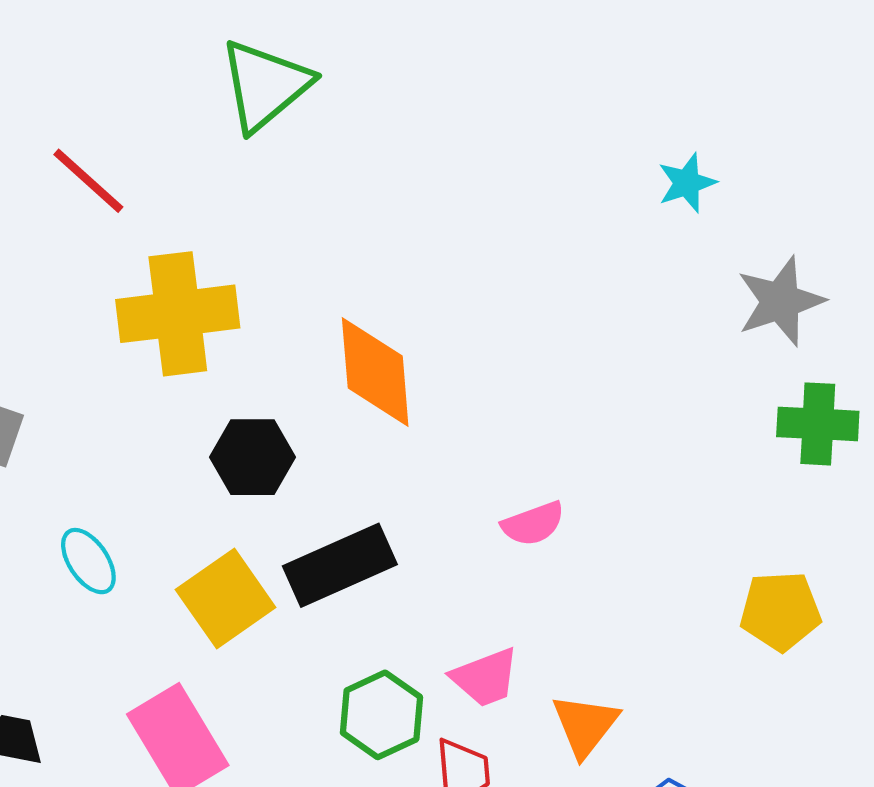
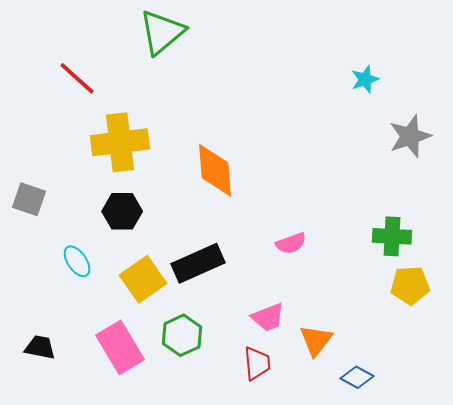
green cross: (818, 424) -> (392, 236), moved
black hexagon: (253, 457) -> (122, 211), moved
green hexagon: (381, 715) -> (182, 335), moved

